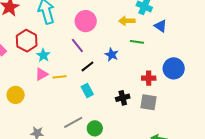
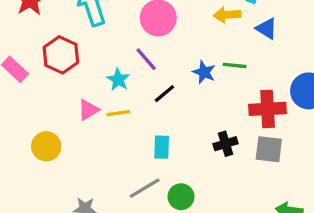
blue triangle: (161, 26) -> (267, 28), moved
green line: (137, 42) -> (235, 65), moved
cyan star: (43, 55) -> (118, 80), moved
red cross: (149, 78) -> (268, 109), size x1.5
cyan rectangle: (87, 91) -> (162, 147), moved, turned 32

